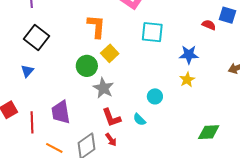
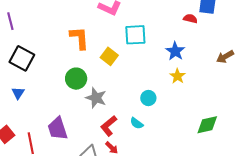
yellow square: (110, 53) -> (109, 56), moved
blue star: (189, 55) -> (175, 51), turned -30
red L-shape: (111, 118) -> (109, 126), turned 80

